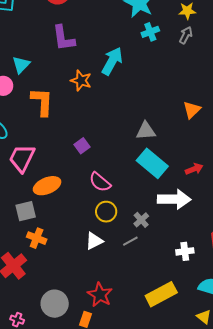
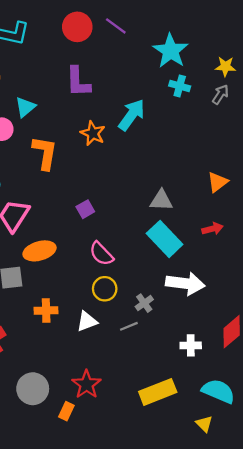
cyan cross: (150, 32) -> (180, 86), turned 30
red arrow: (194, 169) -> (213, 229), moved
orange cross: (37, 238) -> (46, 311), moved, turned -30

